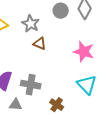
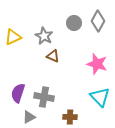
gray triangle: (16, 105) -> (29, 117), turned -32
brown cross: (57, 105) -> (70, 117), turned -32

